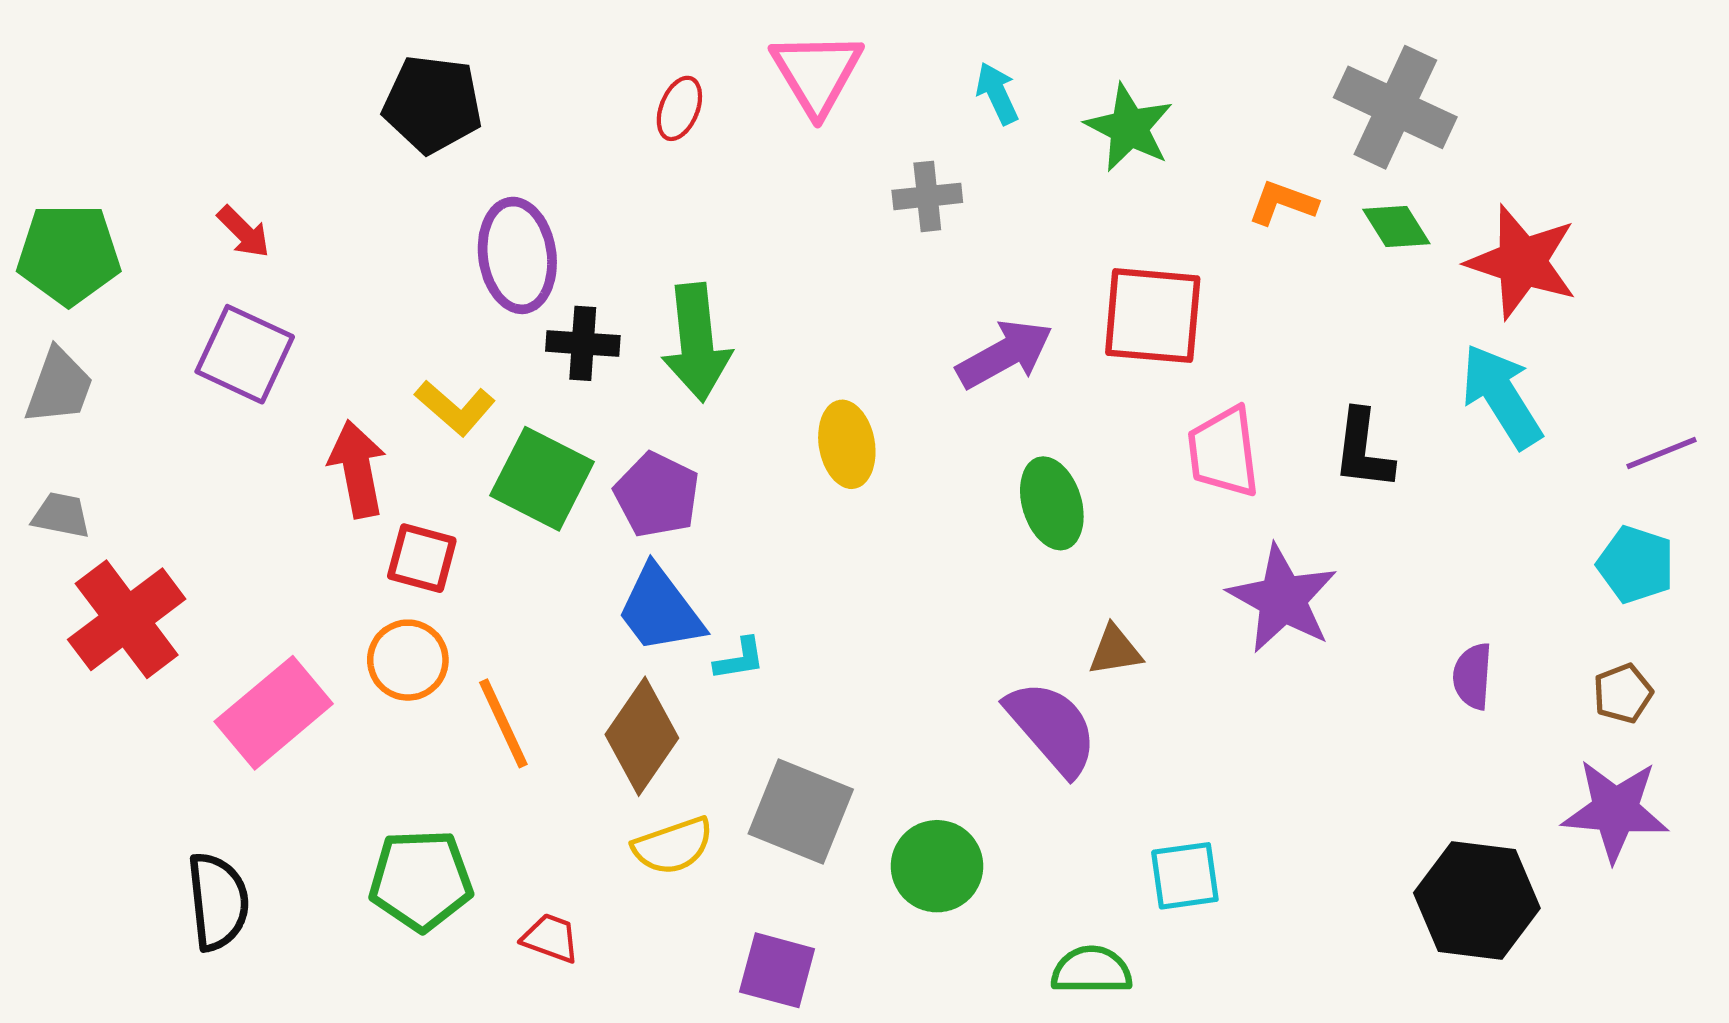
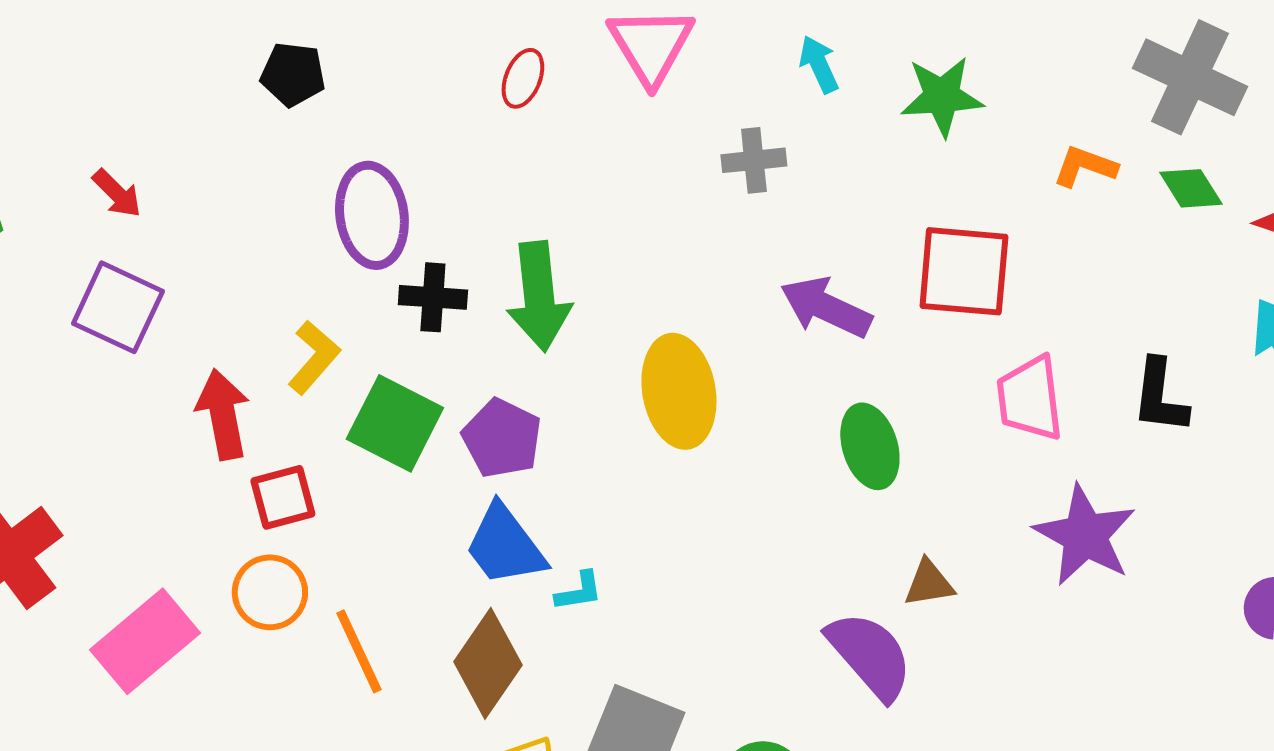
black pentagon: (433, 104) -> (293, 74), size x0.7
green star: (1129, 128) -> (942, 96), turned -30
purple arrow: (1005, 354) -> (826, 307), turned -126
yellow L-shape: (455, 408) -> (314, 357), turned -90
yellow ellipse: (847, 444) -> (679, 391), size x1.4
red square: (422, 558) -> (283, 497), turned -30

